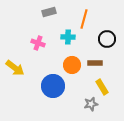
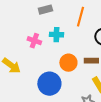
cyan cross: (68, 37) -> (56, 35), moved

